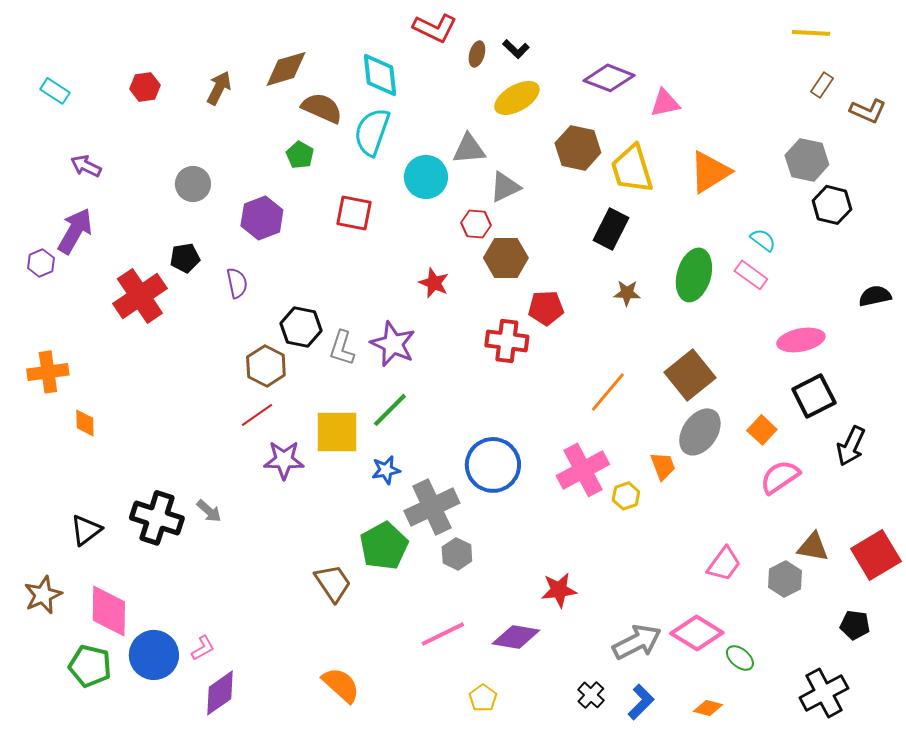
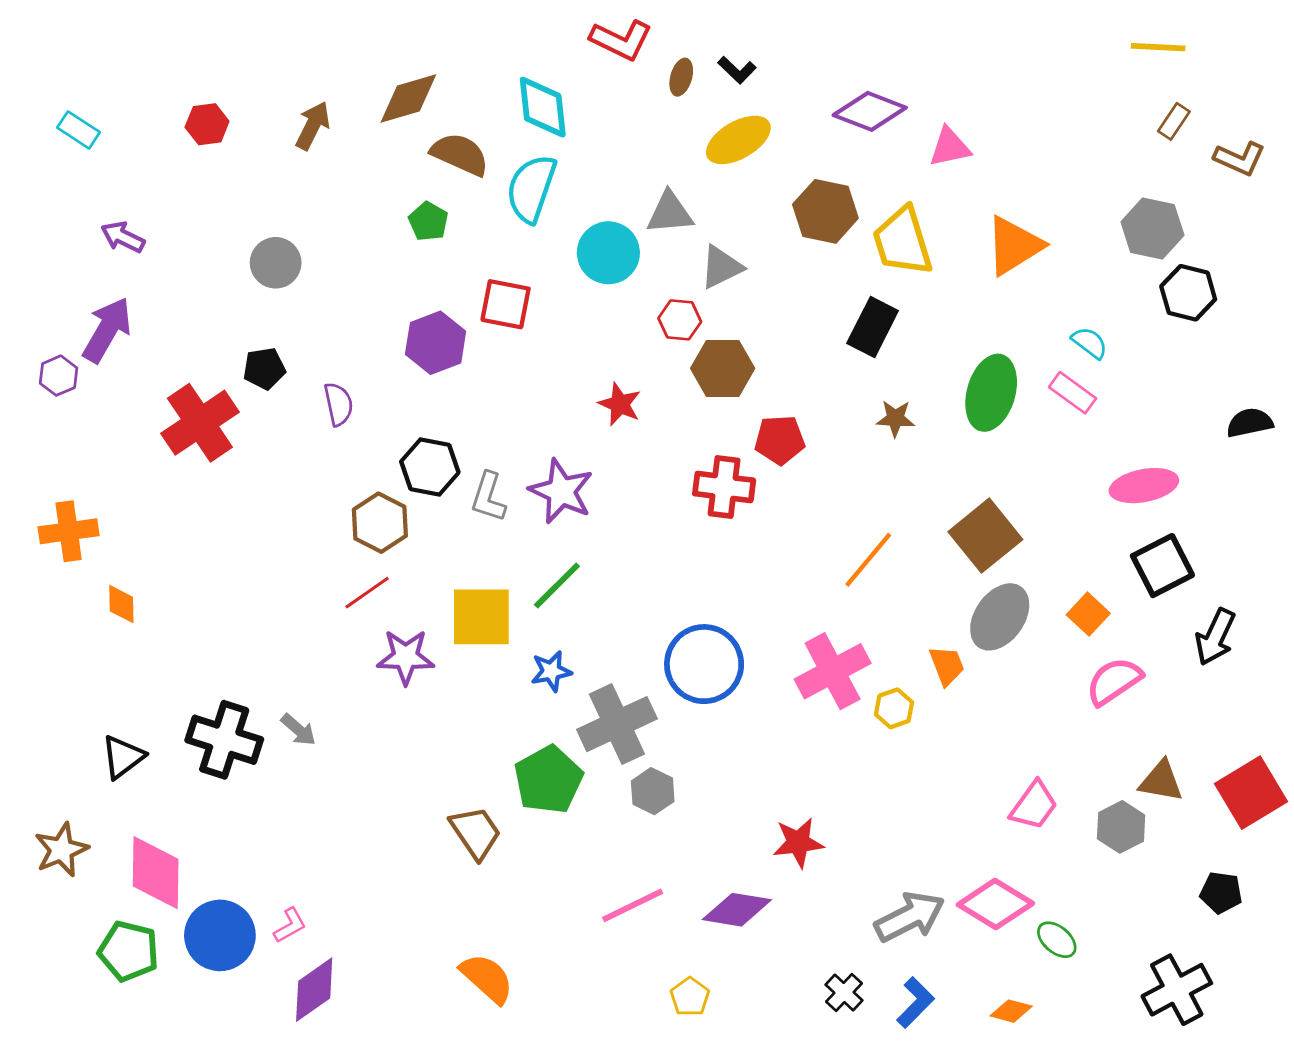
purple hexagon: (262, 218) -> (436, 343), moved

